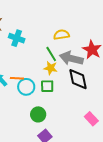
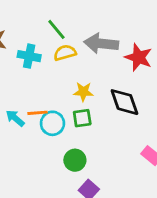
yellow semicircle: (62, 35) -> (65, 53), moved
green line: (51, 54) -> (56, 29), moved
gray arrow: (71, 58) -> (101, 43), moved

